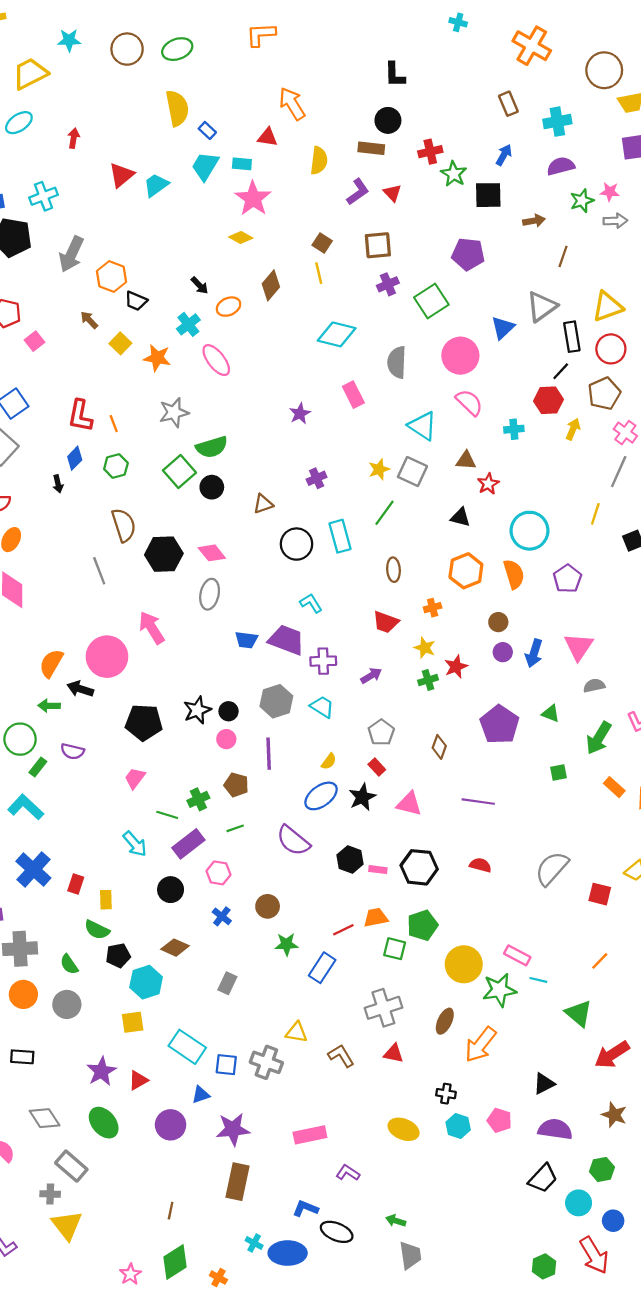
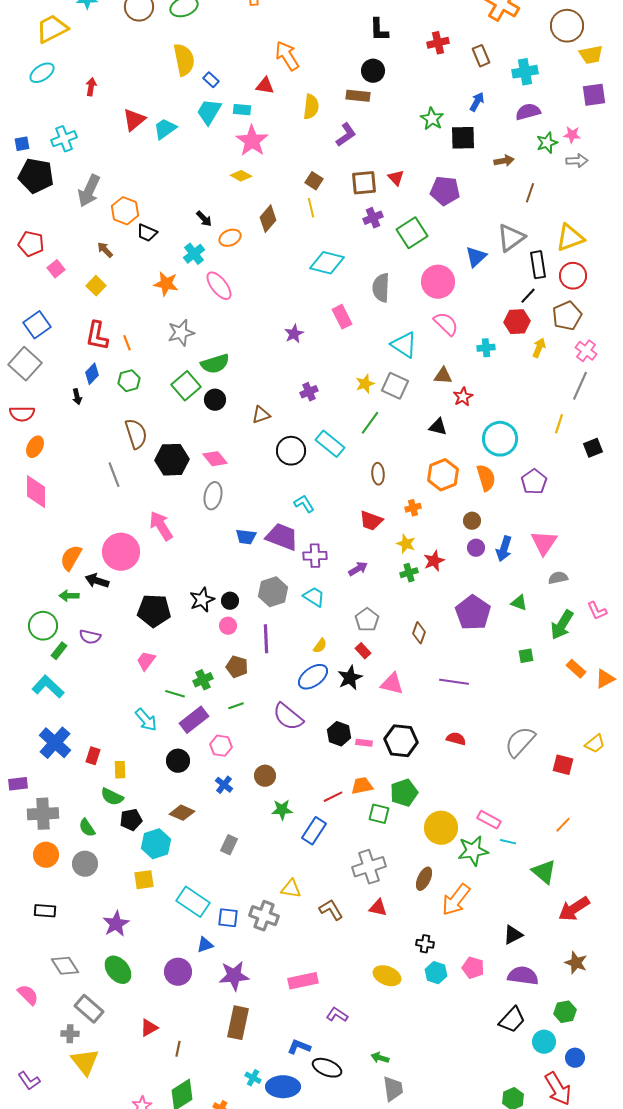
red cross: (430, 152) -> (438, 43), moved
red triangle: (392, 193) -> (396, 178), moved
yellow square: (120, 343) -> (96, 286), moved
cyan rectangle: (340, 536) -> (330, 444), turned -36
red triangle: (138, 1080) -> (149, 1028), moved

